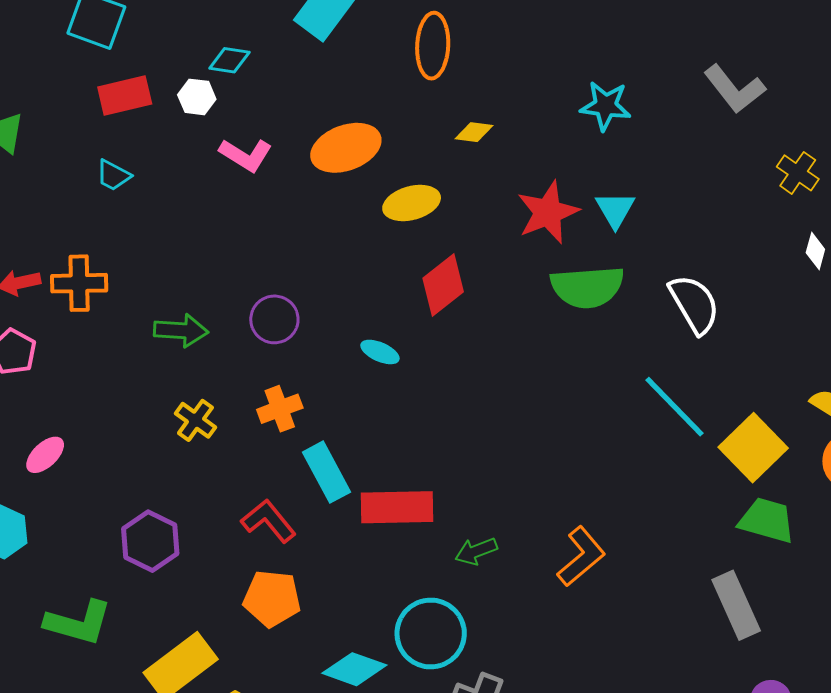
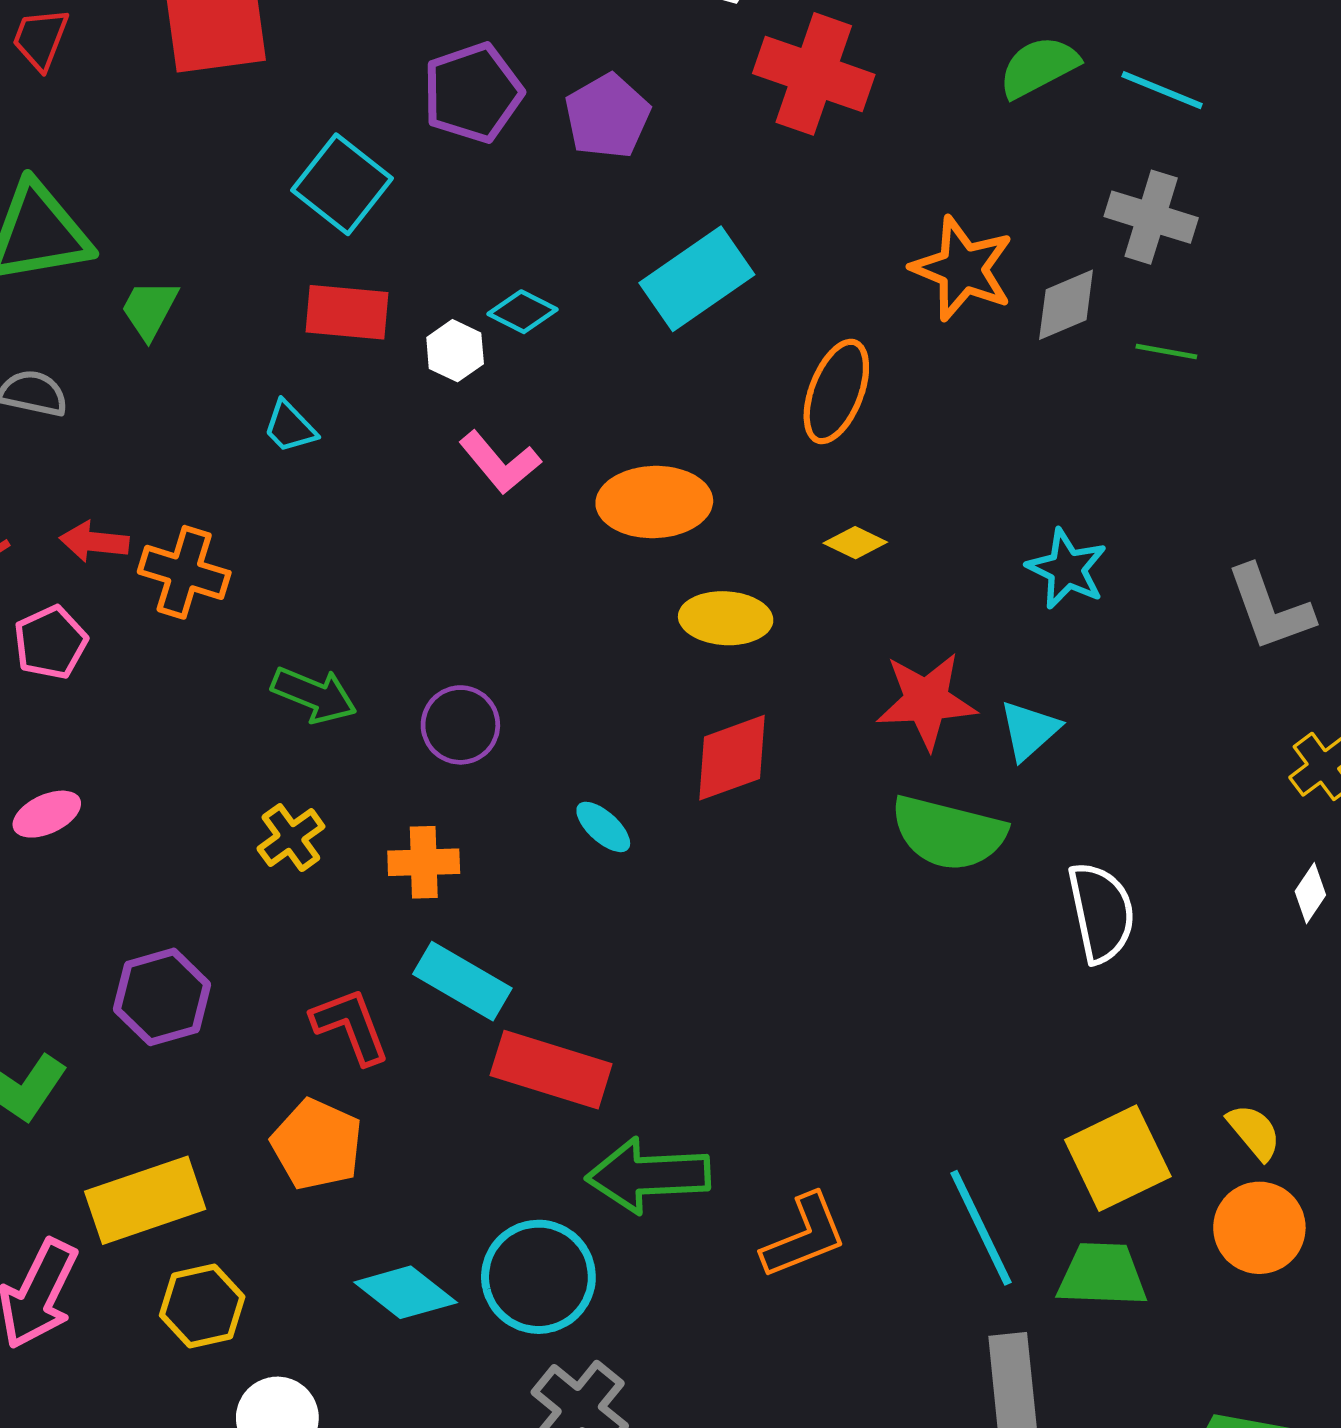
cyan line: (674, 407) -> (981, 1228), moved
cyan rectangle: (326, 472) -> (462, 981), turned -50
green trapezoid: (767, 520) -> (1102, 1275), turned -32
green arrow: (476, 551) -> (648, 1175), size x1.8

